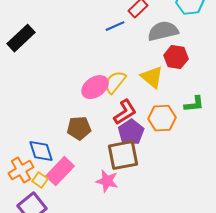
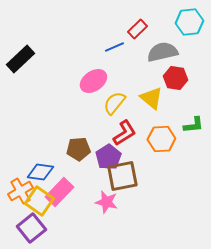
pink ellipse: (95, 87) -> (93, 81), moved
purple pentagon: (131, 132) -> (108, 157), moved
blue diamond: (41, 151) -> (40, 172), turned -64
yellow square: (40, 180) -> (39, 201), size x1.8

